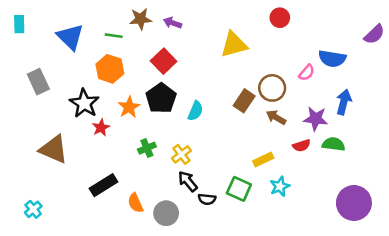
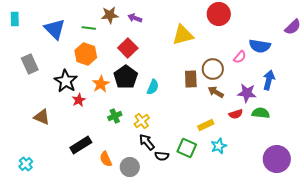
red circle: (280, 18) -> (219, 14), size x1.5
brown rectangle: (244, 101) -> (191, 79), turned -36
brown triangle: (54, 149) -> (42, 117), size x0.7

